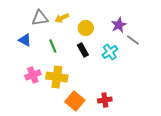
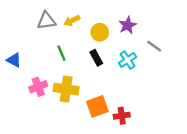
purple star: (119, 25) -> (128, 25), moved
blue triangle: (25, 40) -> (14, 60), moved
orange square: (75, 101) -> (97, 106), moved, turned 30

